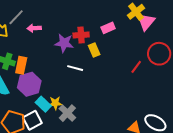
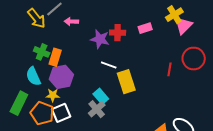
yellow rectangle: (94, 50) -> (126, 82), moved, size x1.6
red line: (136, 67) -> (170, 69), turned -32
yellow star: (55, 103) -> (53, 95), moved
cyan rectangle: (43, 104) -> (101, 96), moved

